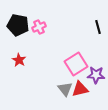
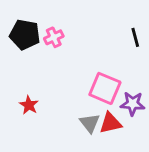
red star: (19, 60) -> (29, 105), moved
pink square: (76, 64) -> (105, 88), turned -35

